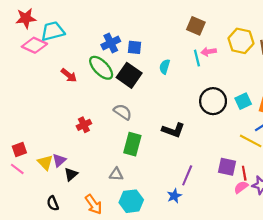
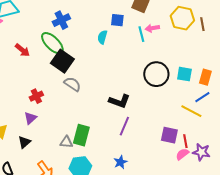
blue square: (134, 47) -> (117, 20), moved
cyan semicircle: (165, 67) -> (102, 37), moved
black square: (129, 75) -> (62, 61), moved
cyan square: (243, 101) -> (184, 74), turned 35
green rectangle: (132, 144) -> (81, 135), moved
purple triangle: (59, 160) -> (30, 118), moved
purple line: (187, 175) -> (124, 126), moved

